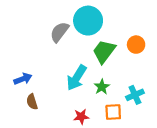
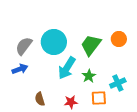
cyan circle: (88, 21) -> (54, 42), moved
gray semicircle: (59, 32) -> (24, 46), moved
brown semicircle: (32, 102) -> (40, 99), moved

